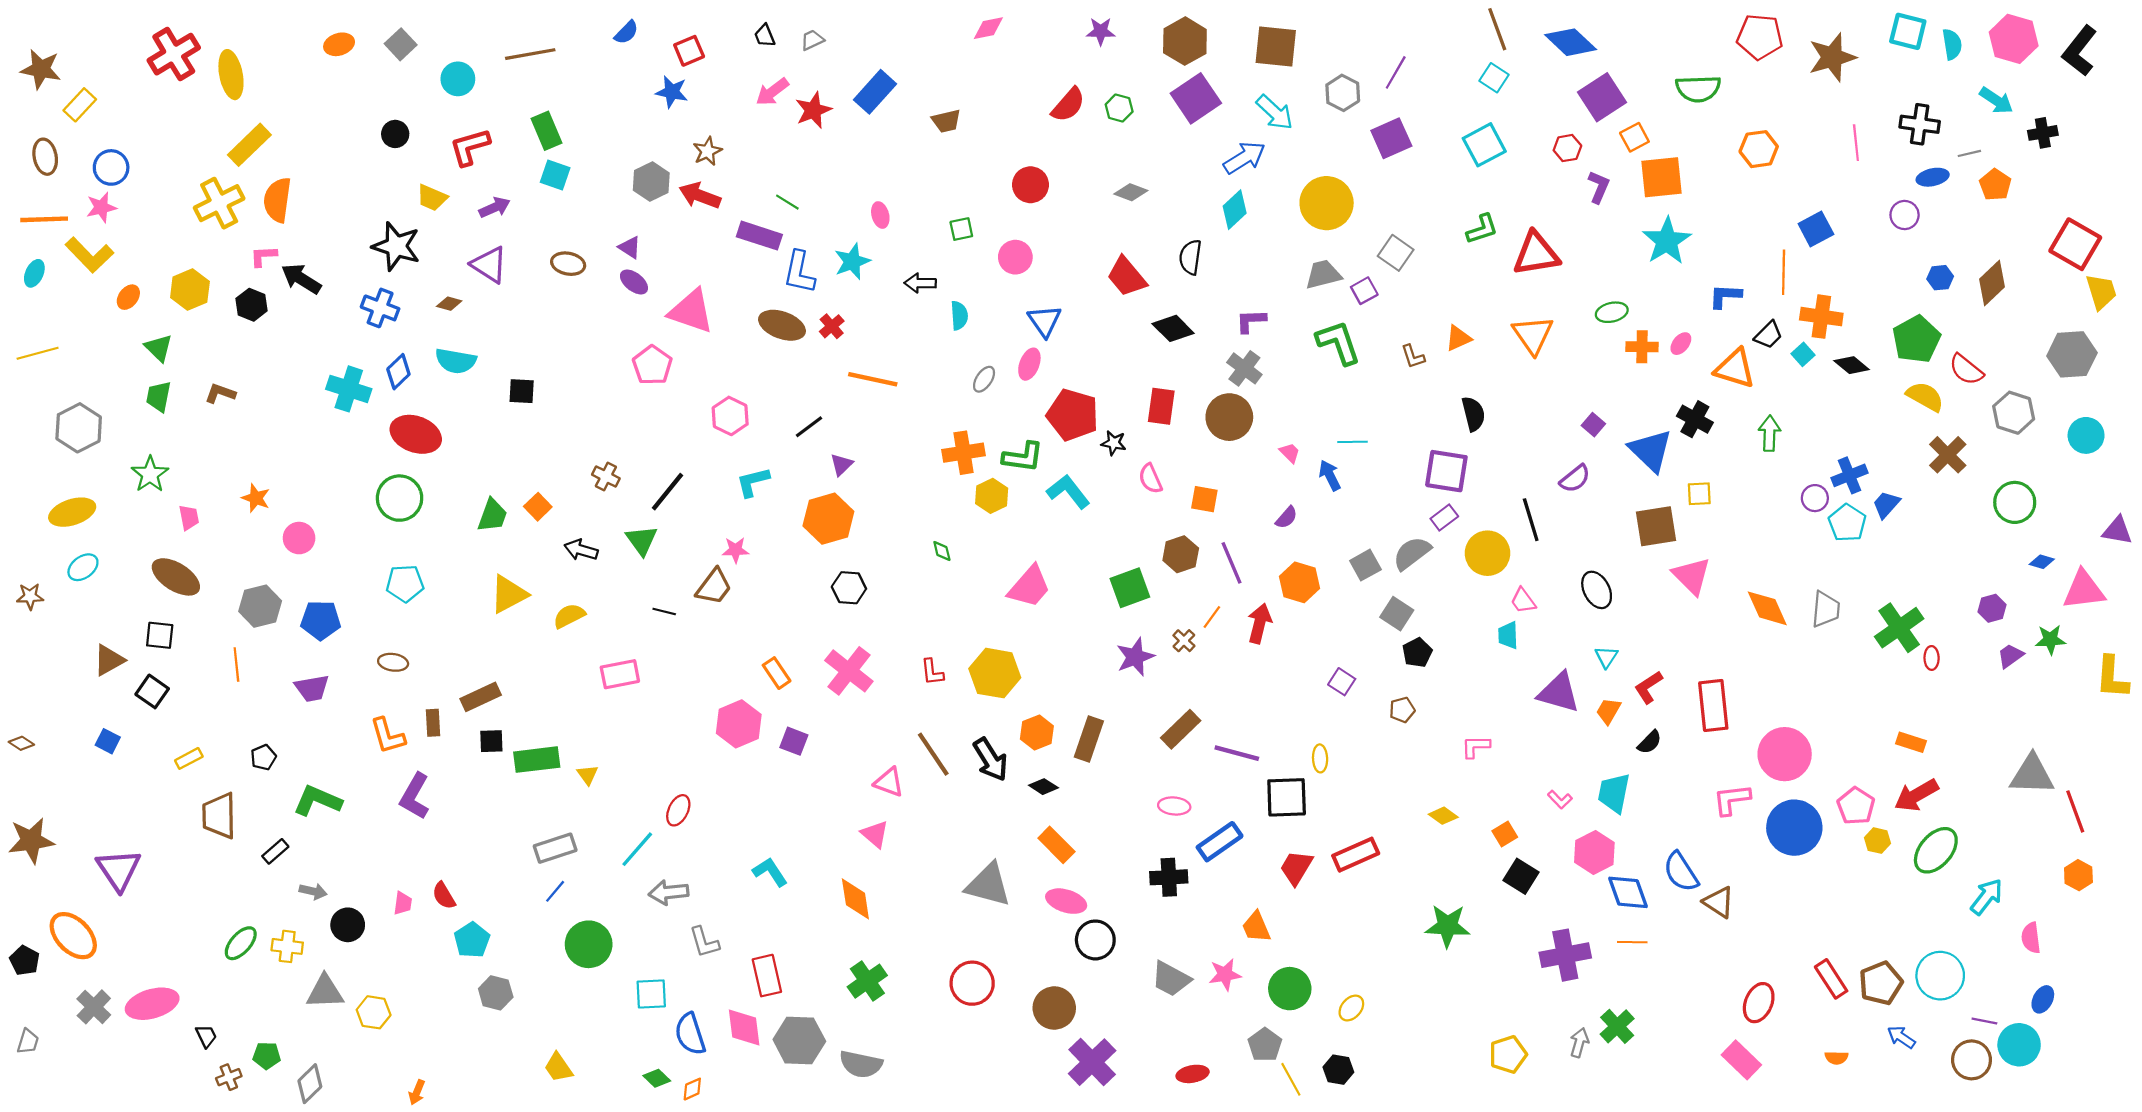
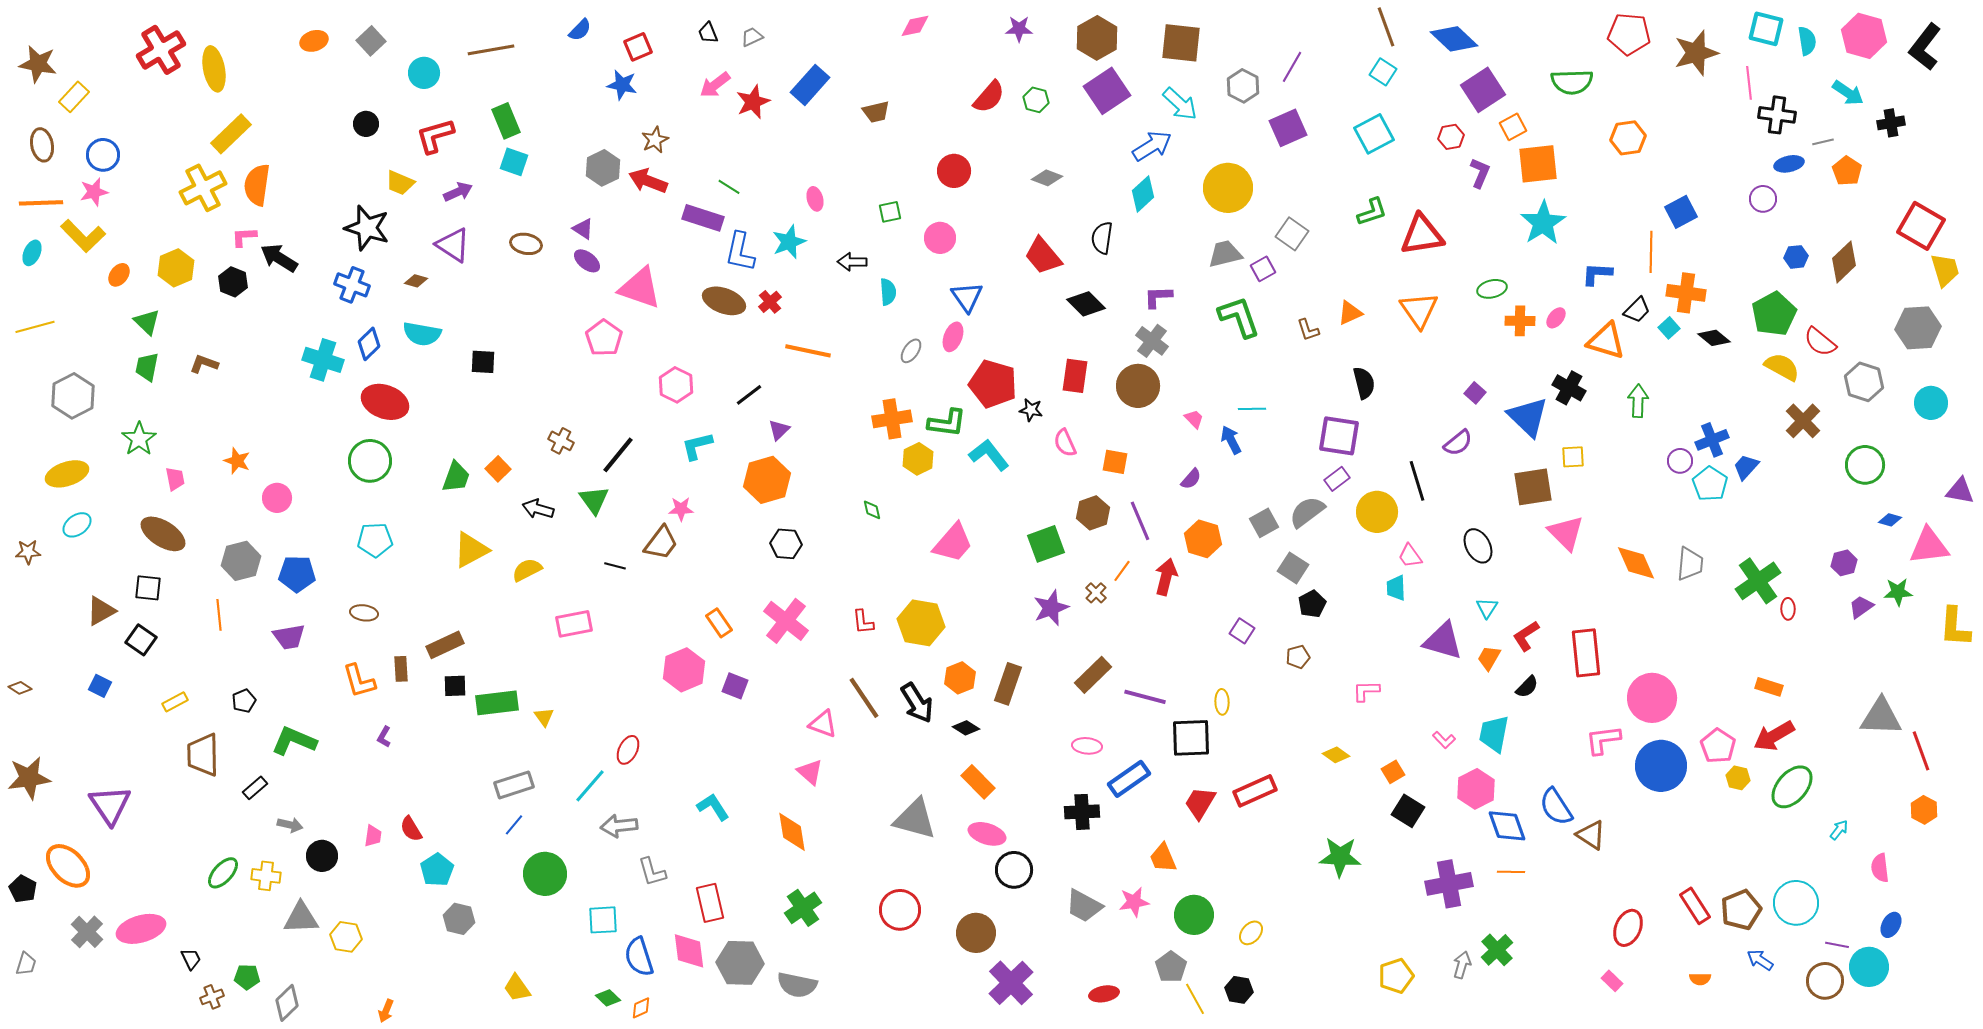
pink line: (1856, 143) -> (1749, 83), moved
purple L-shape: (415, 796) -> (384, 737), size x0.5
cyan arrow: (1987, 897) -> (1839, 830), size x0.6
pink rectangle: (1741, 1060) -> (1612, 981), size x0.6

